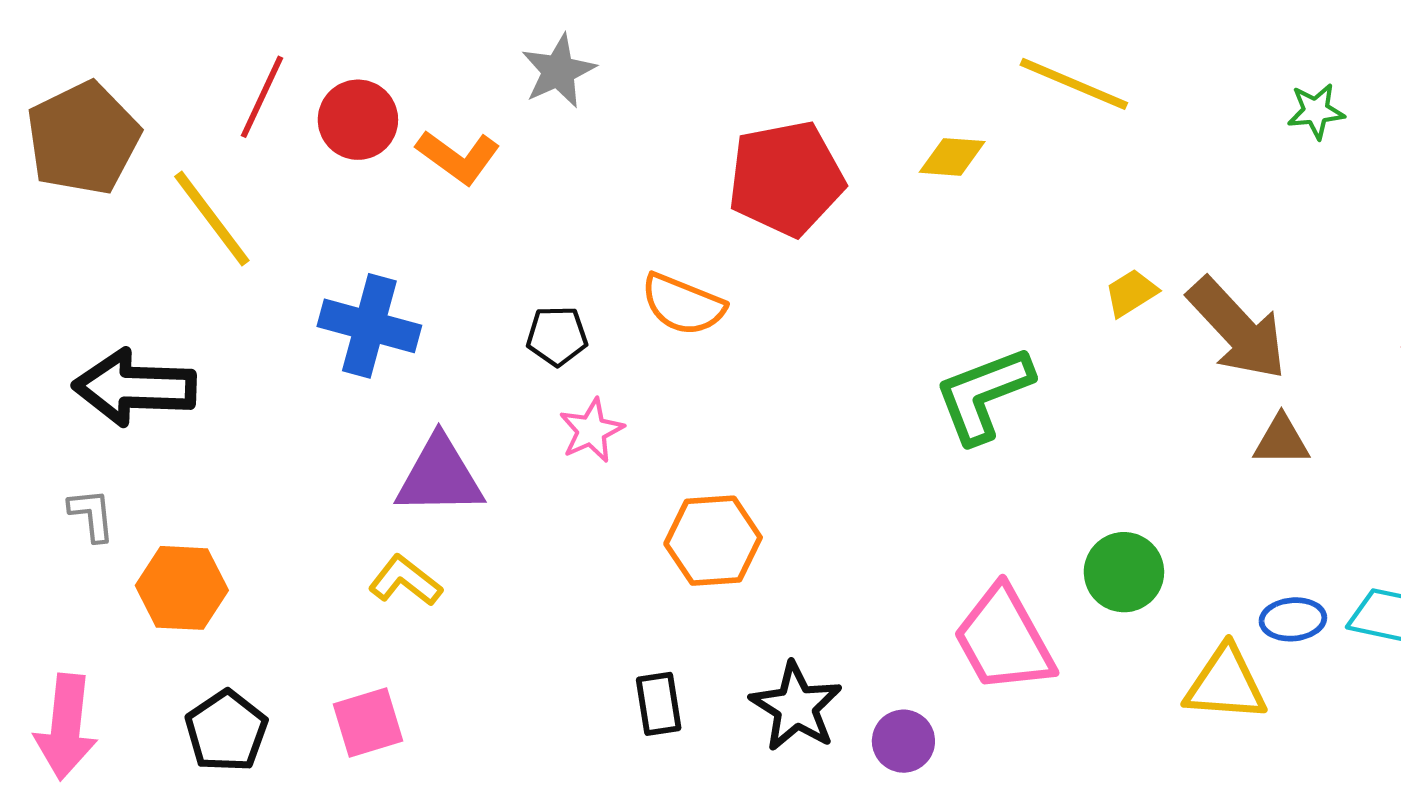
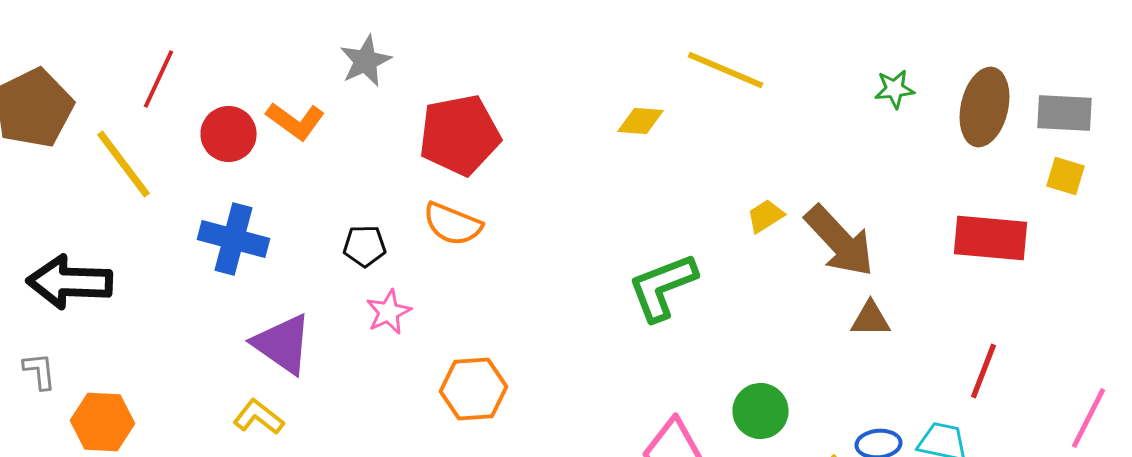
red circle: (358, 120) -> (228, 134), moved
red pentagon: (786, 178) -> (460, 135), moved
purple triangle: (440, 476) -> (282, 344), turned 36

